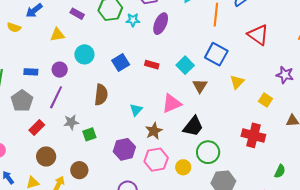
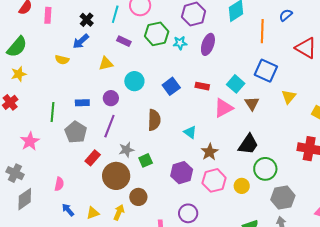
pink triangle: (172, 103) -> (223, 108), moved
cyan triangle: (136, 110) -> (190, 132), turned -32
brown circle: (46, 156) -> (116, 176), moved, size x1.4

